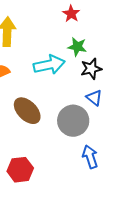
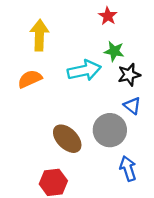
brown ellipse: (27, 111) -> (67, 139), moved

